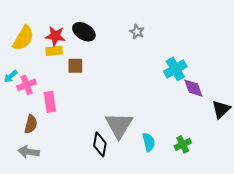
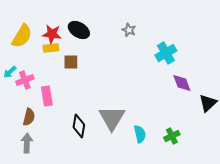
cyan cross: (175, 69) -> (166, 53), moved
black diamond: (100, 144) -> (79, 126), moved
gray arrow: (29, 152) -> (27, 143), turned 84

